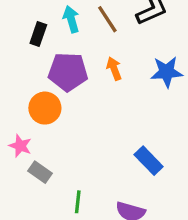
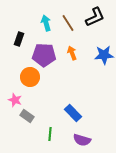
black rectangle: (38, 34) -> (19, 39), moved
blue rectangle: (149, 161) -> (73, 113), moved

